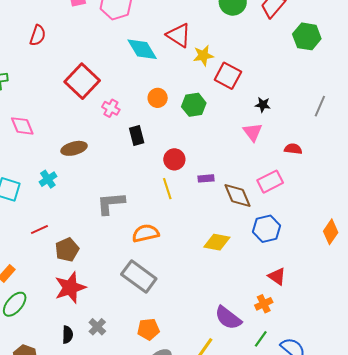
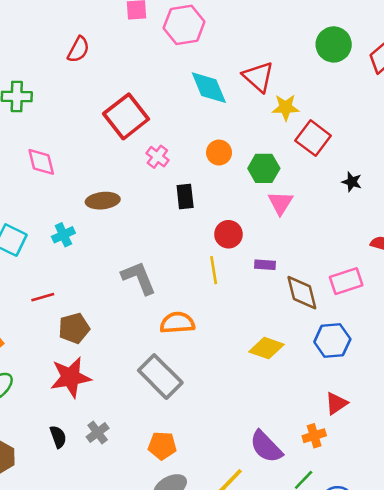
pink triangle: (253, 132) -> (280, 203), moved
gray L-shape: (111, 203) -> (139, 278), turned 64
red triangle: (277, 276) -> (336, 403), turned 42
black semicircle: (68, 335) -> (58, 437), turned -30

